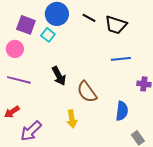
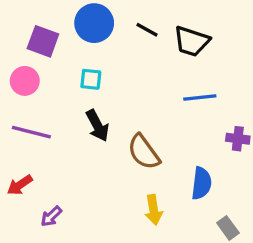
cyan square: (48, 35) -> (91, 79), moved, turned -32
yellow arrow: (72, 119) -> (154, 210), moved
purple arrow: (31, 131) -> (51, 216), size x0.6

